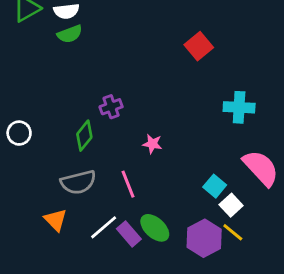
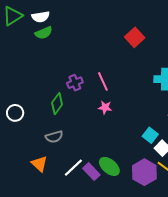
white circle: (19, 133) -> (15, 113), moved
gray semicircle: (78, 182) -> (54, 137), size x0.7
pink line: (128, 184) -> (103, 81), moved

